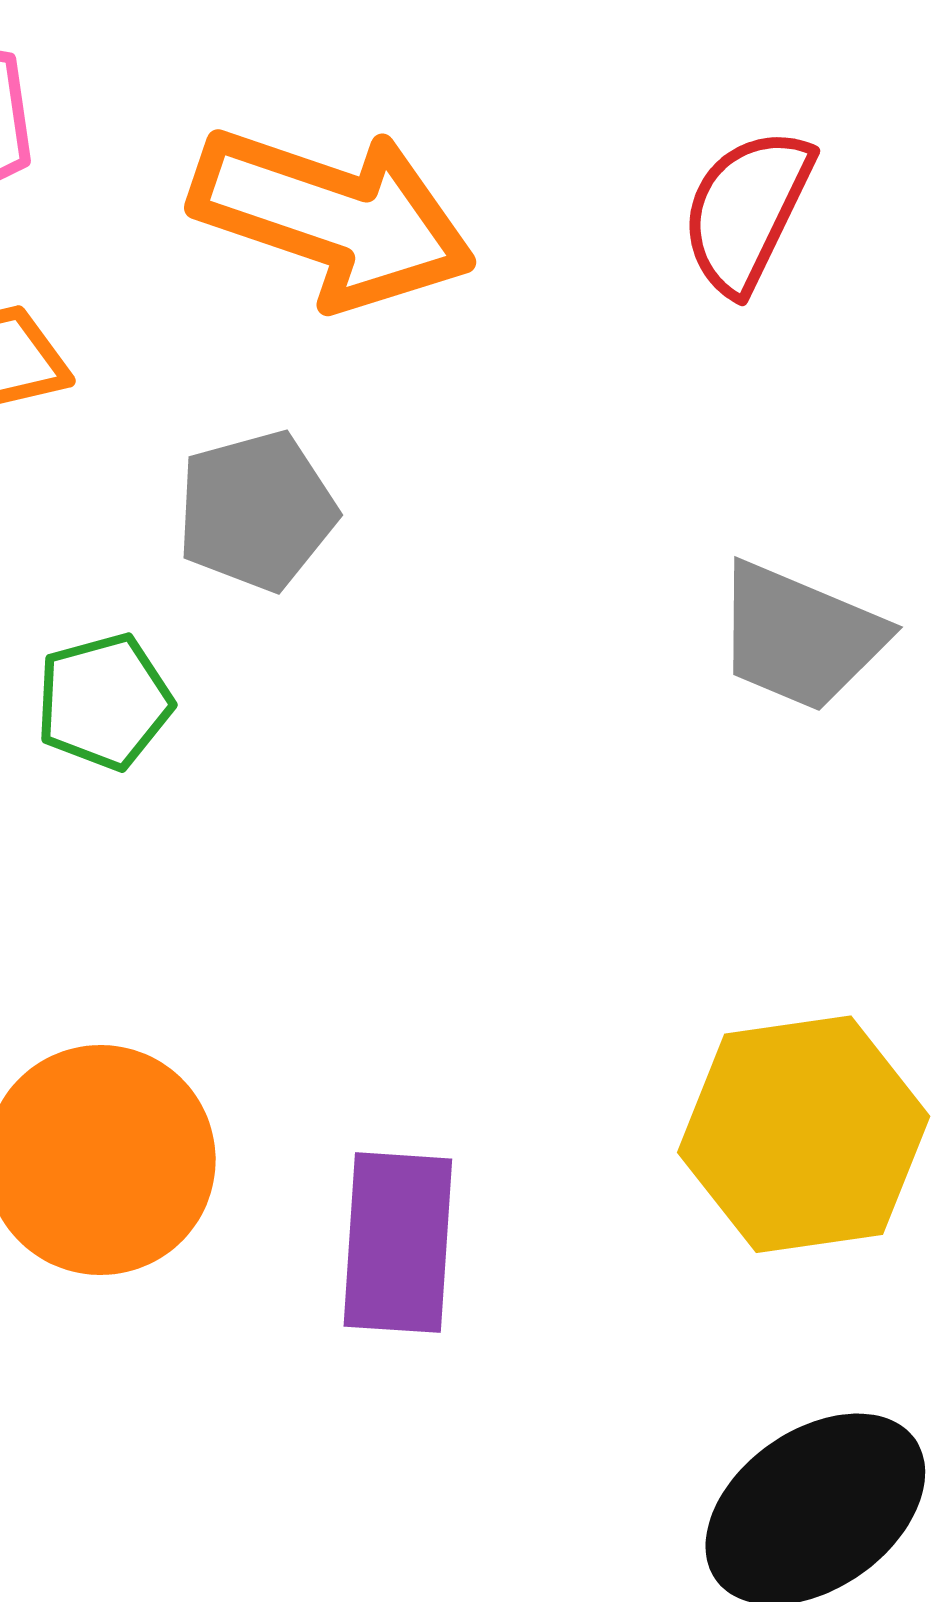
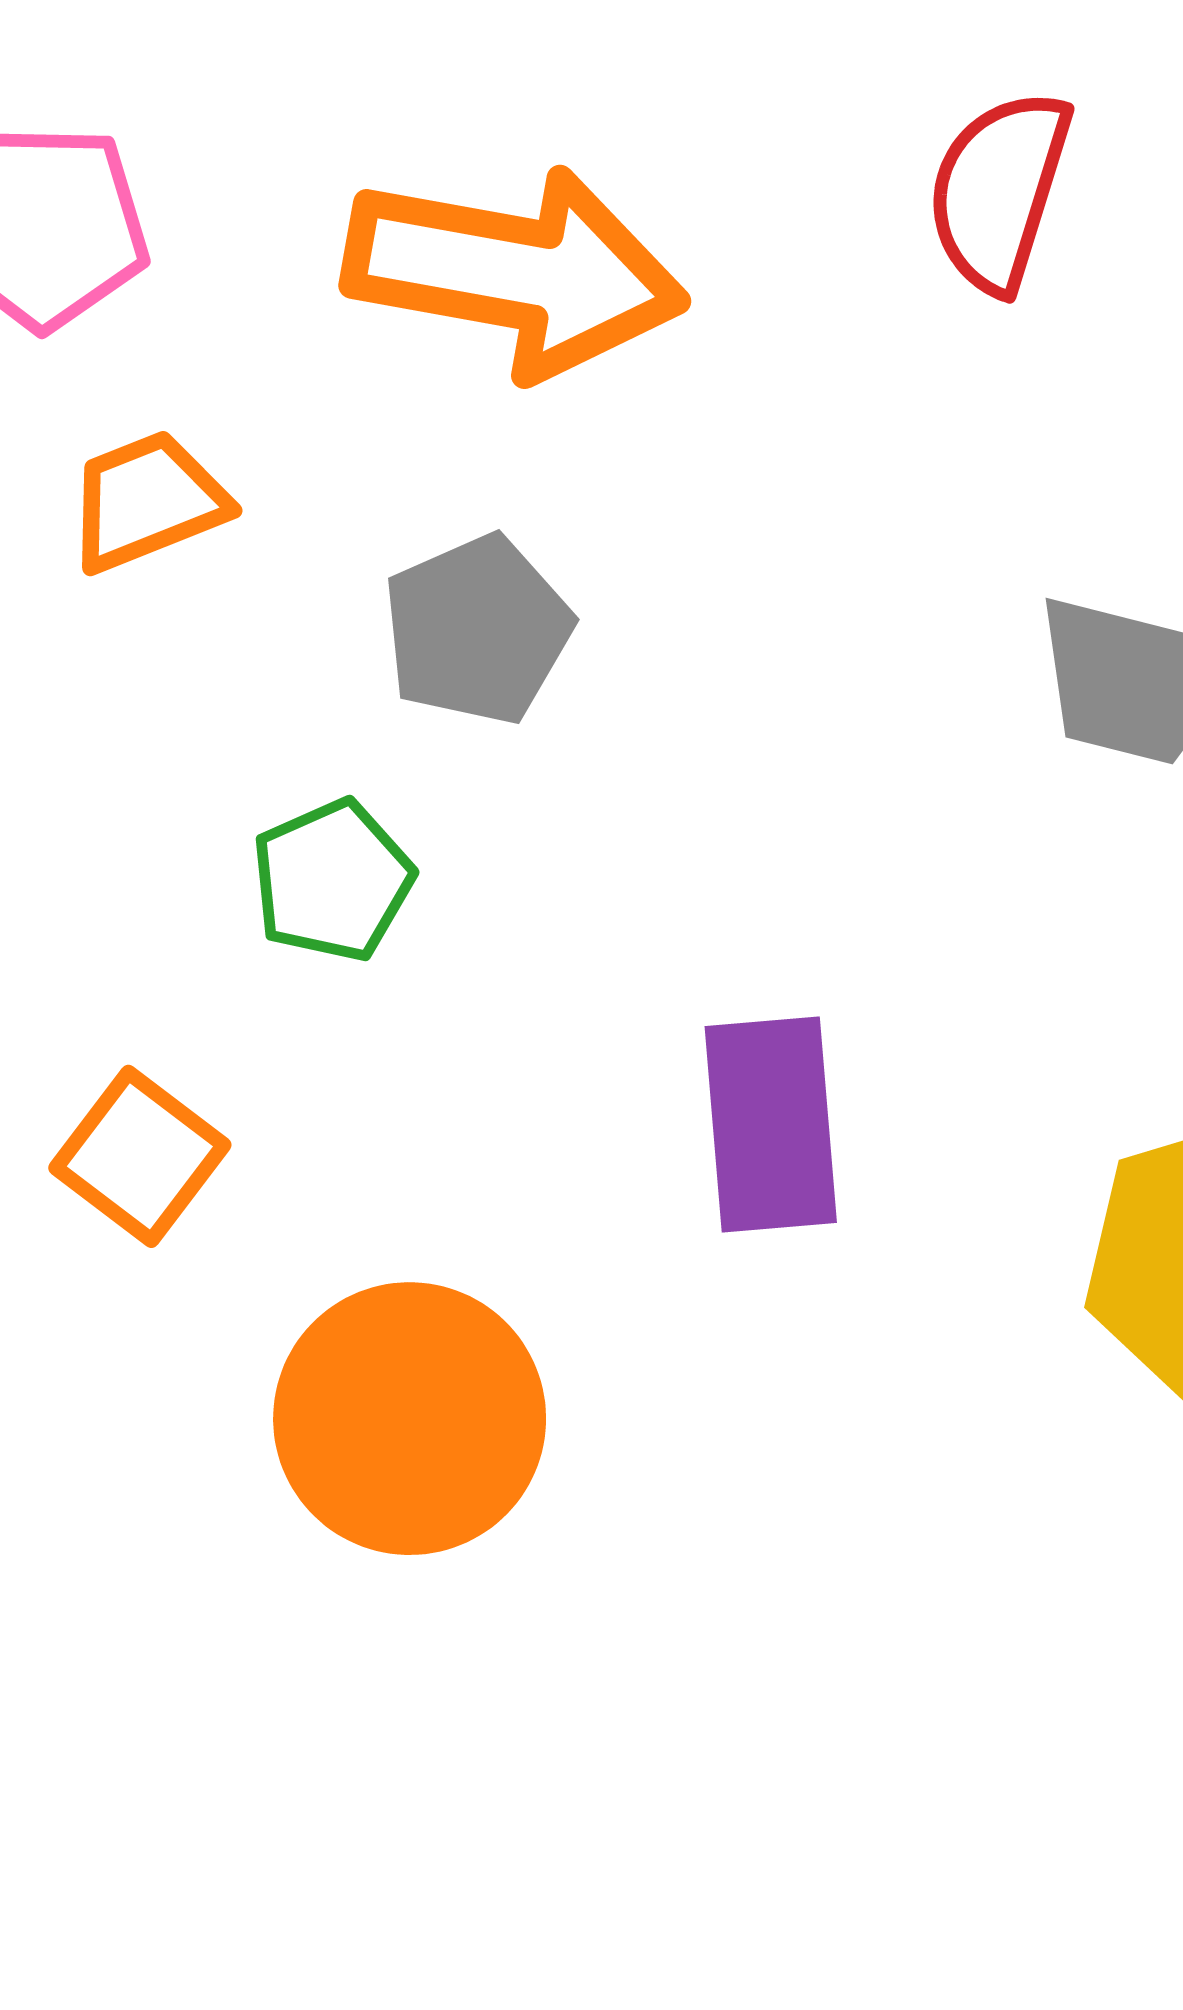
purple rectangle: (398, 1243) -> (771, 1124), moved

